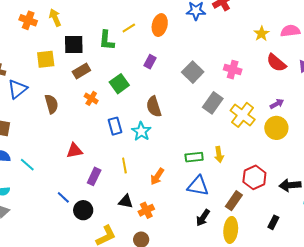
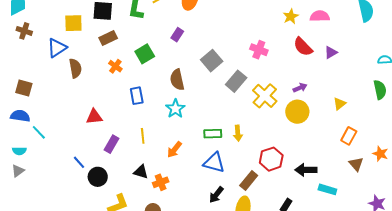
gray square: (193, 72) -> (212, 61), moved
blue triangle: (17, 89) -> (57, 48), moved
cyan star: (141, 131) -> (175, 109), moved
cyan line: (27, 165) -> (39, 132), moved

